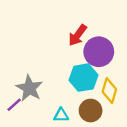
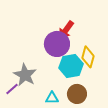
purple circle: (99, 52) -> (57, 44), moved
yellow diamond: (109, 91) -> (88, 57), moved

